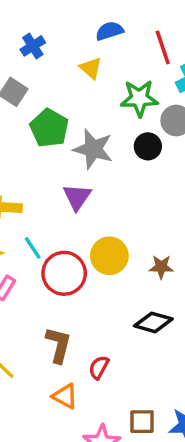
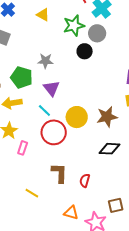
green pentagon: (49, 128) -> (22, 77), moved
gray star: (93, 149) -> (45, 61), moved, size x0.7
cyan line: (33, 248) -> (44, 110), moved
brown star: (161, 267) -> (107, 117), size x1.5
orange triangle: (65, 396) -> (71, 213), moved

